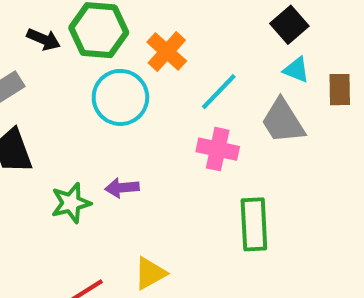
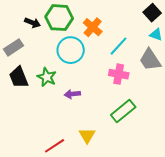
green star: (71, 203) -> (47, 77), moved, turned -30
green rectangle: (254, 224) -> (123, 111), moved, turned 55
yellow triangle: (150, 273) -> (87, 135), turned -30

